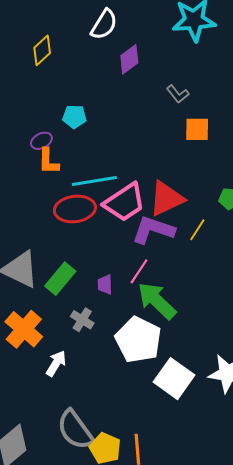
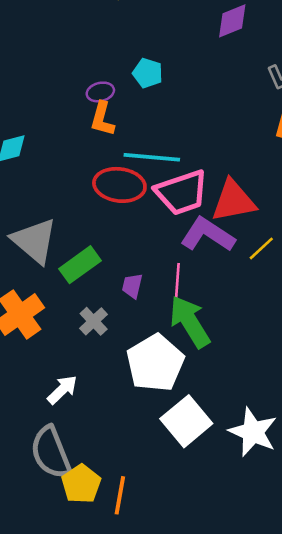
pink line: (139, 271) -> (177, 280), turned -44
white arrow: (56, 363) -> (62, 390), moved

